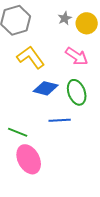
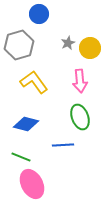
pink arrow: (77, 56) -> (80, 81), turned 50
blue diamond: (46, 88) -> (26, 124), moved

